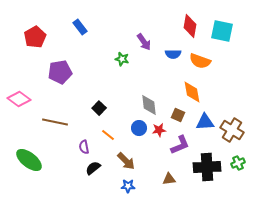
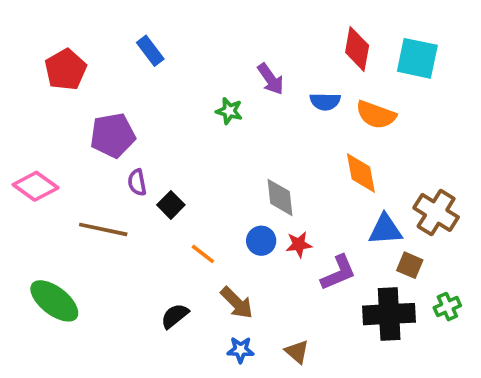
black square: (99, 108) -> (171, 205), moved
brown square: (178, 115) -> (410, 265), moved
brown cross: (232, 130) -> (436, 213), moved
purple semicircle: (84, 147) -> (137, 182), moved
brown triangle: (169, 179) -> (297, 352), moved, turned 48

